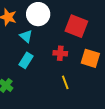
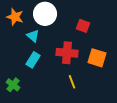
red square: (76, 26) -> (83, 26), size x0.6
red cross: (60, 53) -> (67, 53), size x1.5

